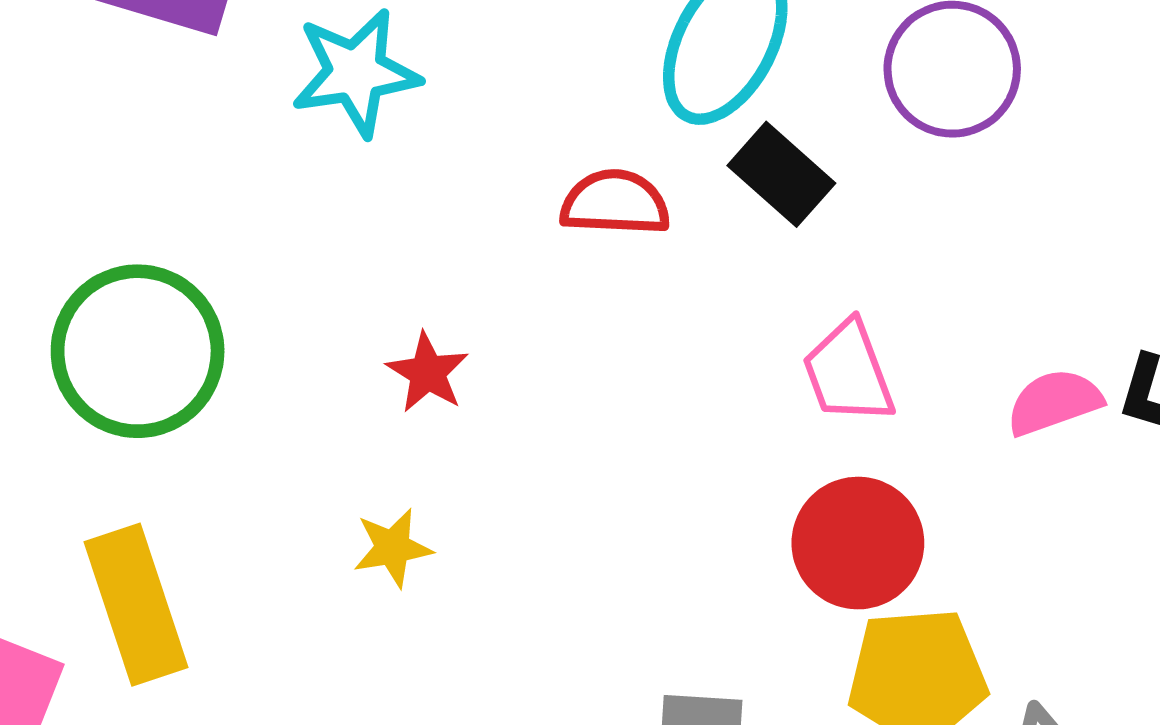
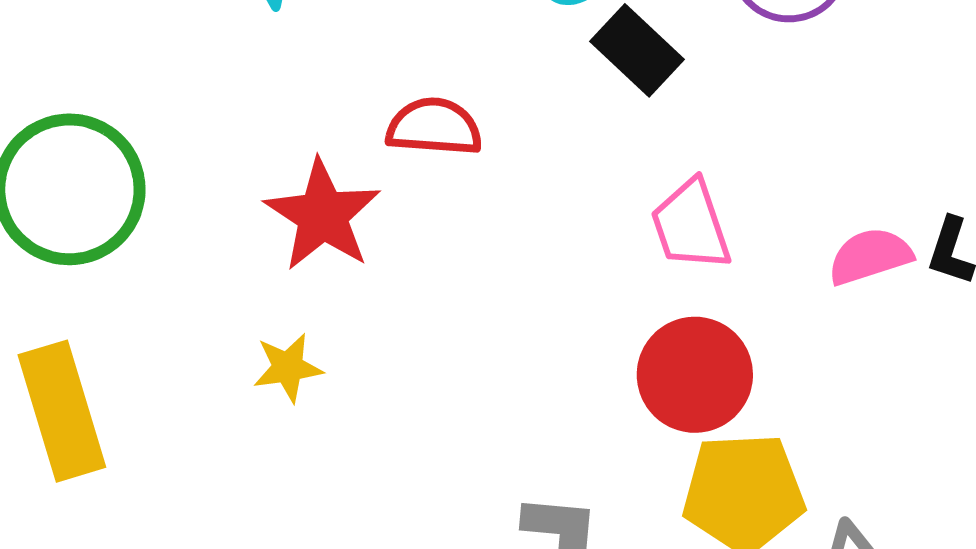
red semicircle: (615, 203) -> (434, 127), moved
red star: (428, 373) -> (323, 215), size x1.6

